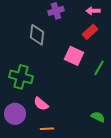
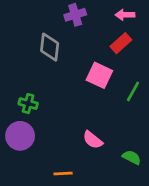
green cross: (21, 77) -> (28, 104), size x0.6
pink semicircle: (41, 104) -> (93, 140), moved
purple circle: (15, 114) -> (20, 136), moved

